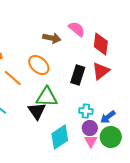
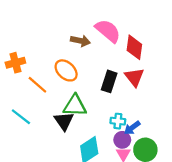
pink semicircle: (77, 29) -> (108, 31), size x1.4
red triangle: (101, 71) -> (134, 77), turned -30
blue arrow: (108, 117) -> (132, 128), moved

